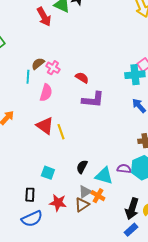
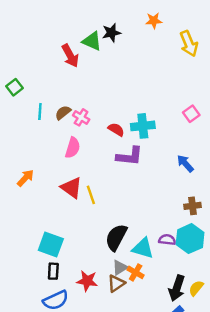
cyan cross: (135, 75) -> (143, 126), moved
cyan line: (28, 77) -> (40, 111), moved
black semicircle: (82, 167) -> (116, 237), size x1.6
cyan square: (48, 173) -> (51, 245), moved, size x1.5

